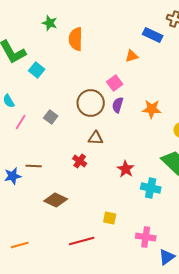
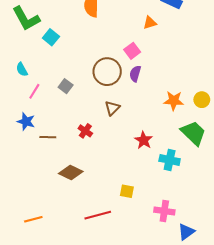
orange star: (152, 109) -> (174, 101), moved
brown triangle: (96, 138) -> (112, 108), turned -49
red cross: (80, 161) -> (85, 131), moved
blue star: (13, 176) -> (26, 122), moved, turned 30

